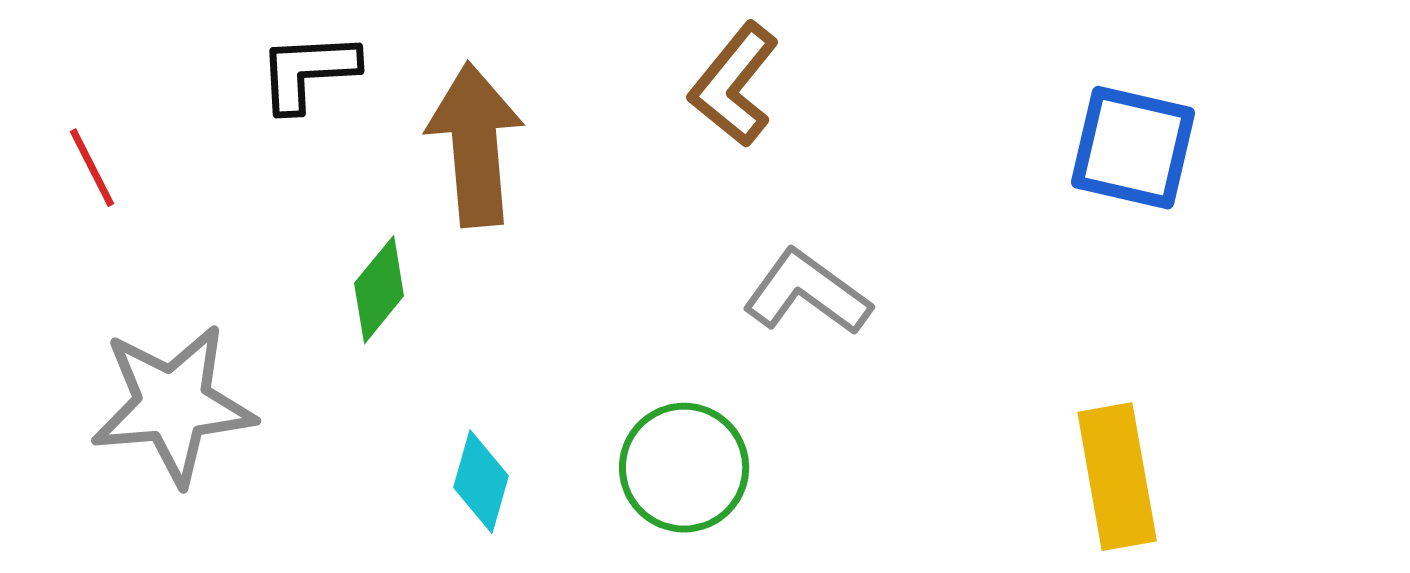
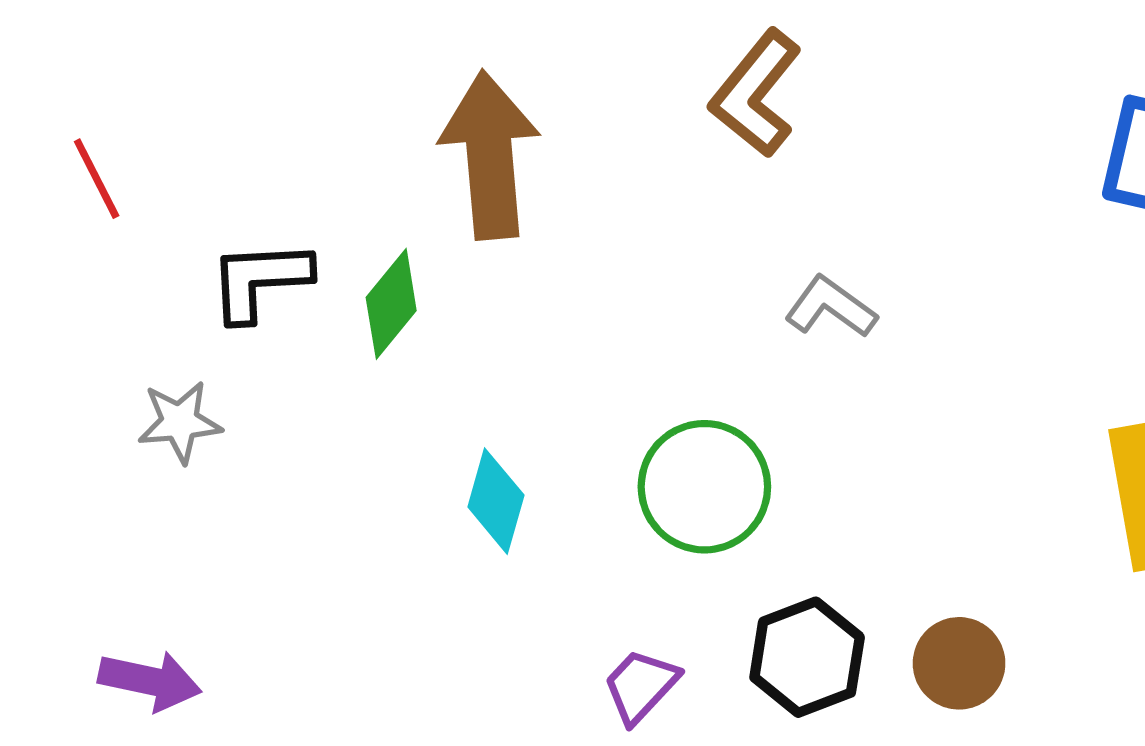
black L-shape: (308, 72) -> (260, 280), moved
gray L-shape: (807, 293) -> (831, 307), size x0.7
gray star: (173, 405) -> (180, 422), size x0.5

